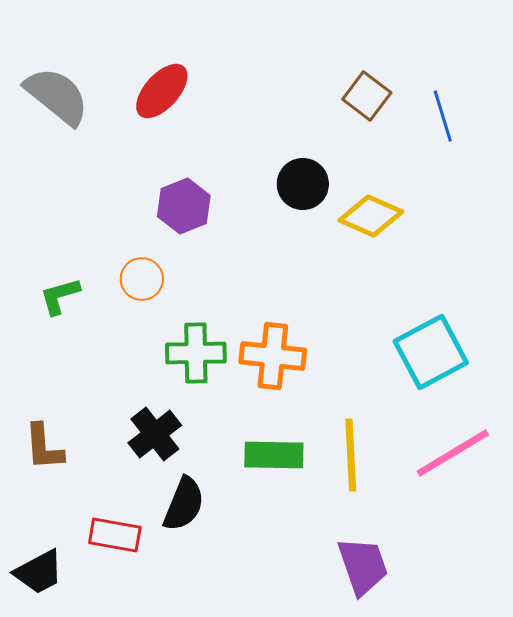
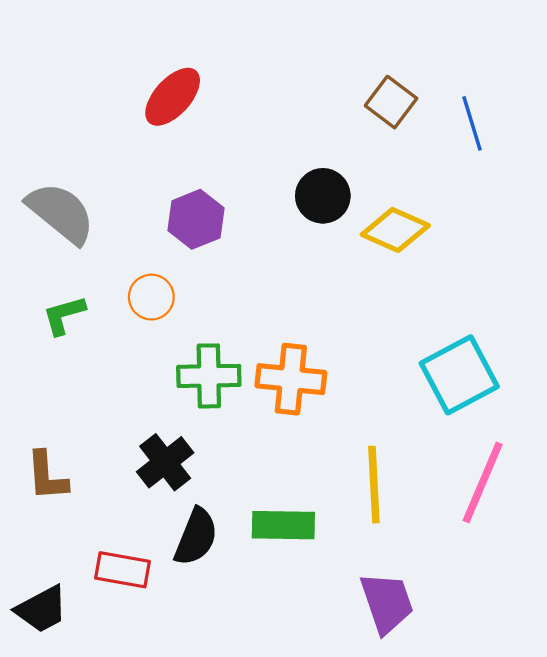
gray semicircle: (57, 96) -> (61, 213), moved
pink line: (453, 453) -> (483, 482), turned -36
green rectangle: (274, 455) -> (283, 525), moved

